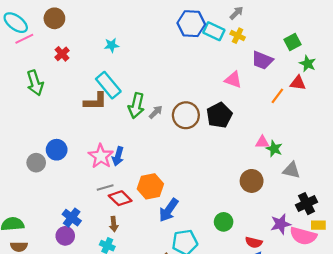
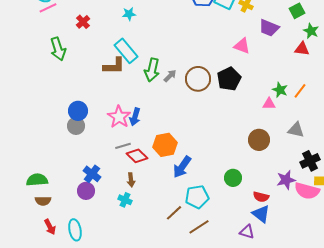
orange line: (277, 96) -> (300, 91), moved
green star: (274, 149) -> (280, 90), moved
gray circle: (36, 163) -> (76, 126), moved

